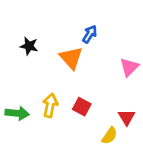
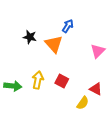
black star: (29, 46) -> (30, 37), moved
red triangle: (127, 117) -> (96, 89), turned -32

